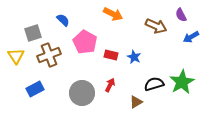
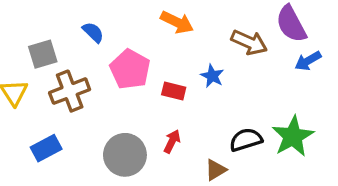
purple semicircle: (181, 15) -> (291, 24), size x1.6
blue star: (134, 57) -> (212, 76), moved

